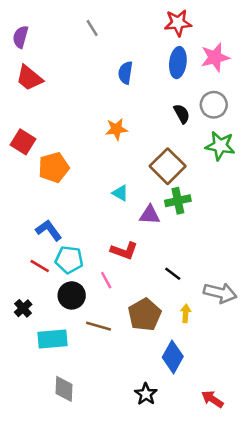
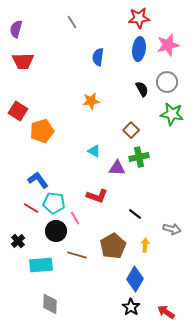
red trapezoid: (29, 78) -> (23, 61), turned -40
brown square: (168, 166) -> (131, 130), size x0.6
pink line: (106, 280) -> (75, 218), moved
gray arrow: (220, 293) -> (172, 229), size x0.7
black star: (146, 394) -> (131, 307), moved

